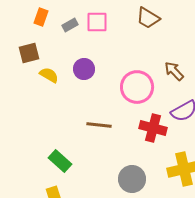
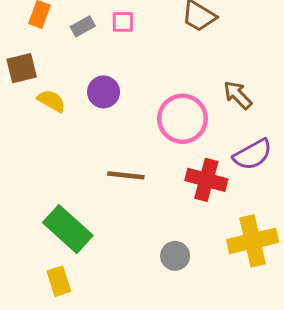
pink square: (97, 22) -> (123, 22), size x0.7
green rectangle: (60, 161) -> (68, 229), size x1.4
gray circle: (132, 179) -> (175, 256), size x0.7

